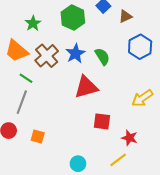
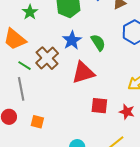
brown cross: (47, 56) -> (47, 58), moved
gray line: (22, 102) -> (21, 89), turned -30
red star: (129, 138) -> (127, 112), moved

